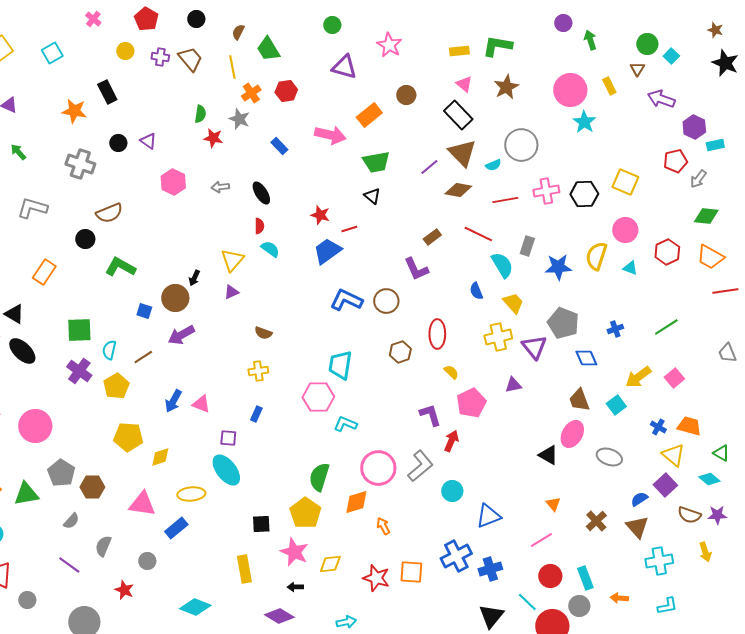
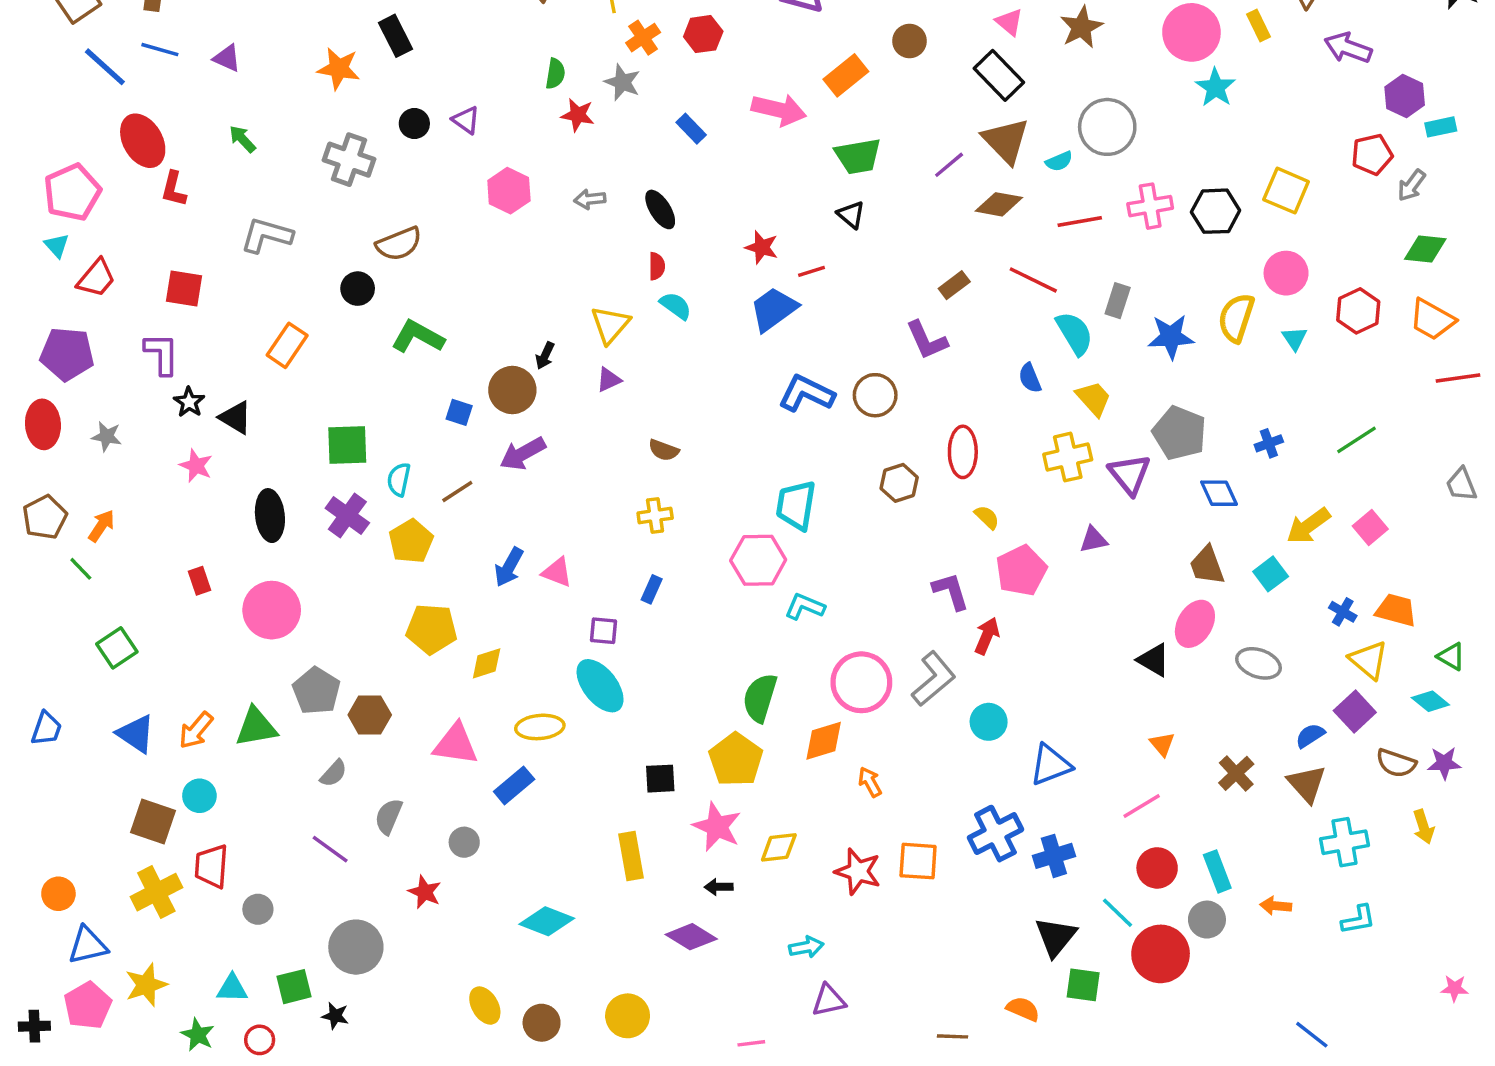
cyan triangle: (630, 268) -> (1295, 338), turned 35
black ellipse: (22, 351) -> (270, 516), moved, turned 40

